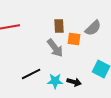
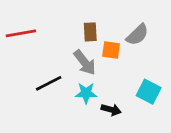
black line: (31, 74) -> (49, 83), moved
cyan star: (55, 81) -> (86, 93), moved

